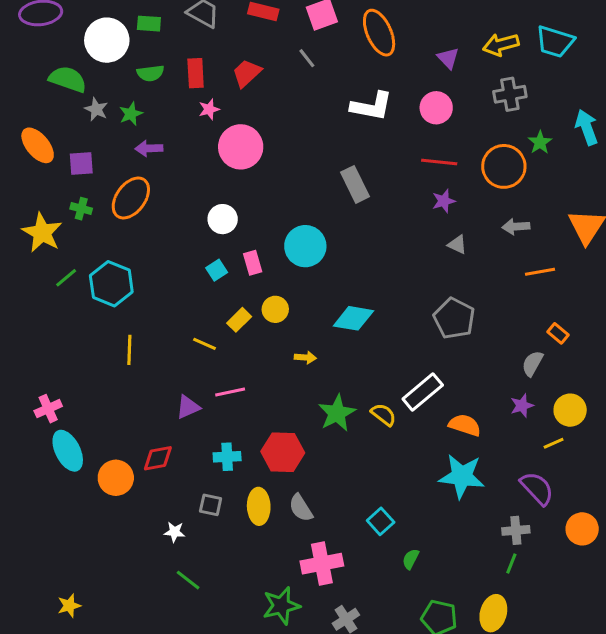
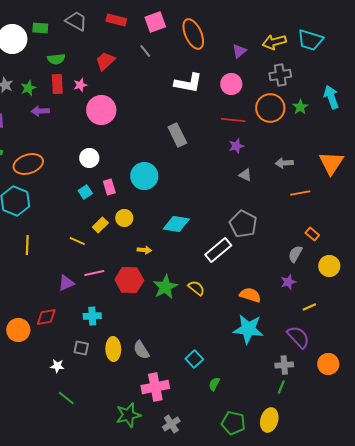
purple triangle: (448, 58) -> (239, 51), turned 35
green semicircle: (150, 73) -> (56, 59), moved
red rectangle: (196, 73) -> (57, 84), moved
orange circle: (504, 166) -> (270, 108), moved
orange ellipse: (131, 198) -> (28, 164), moved, turned 36
white rectangle: (423, 392) -> (218, 250), moved
yellow circle: (570, 410) -> (329, 266), moved
red hexagon: (283, 452) -> (129, 280), moved

